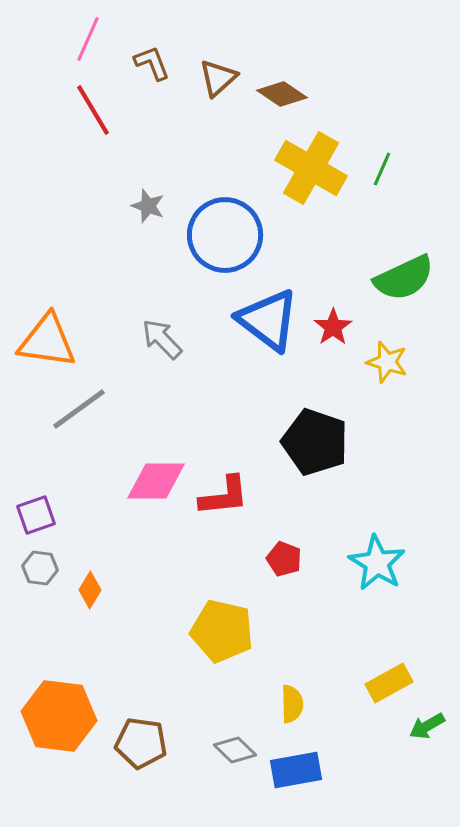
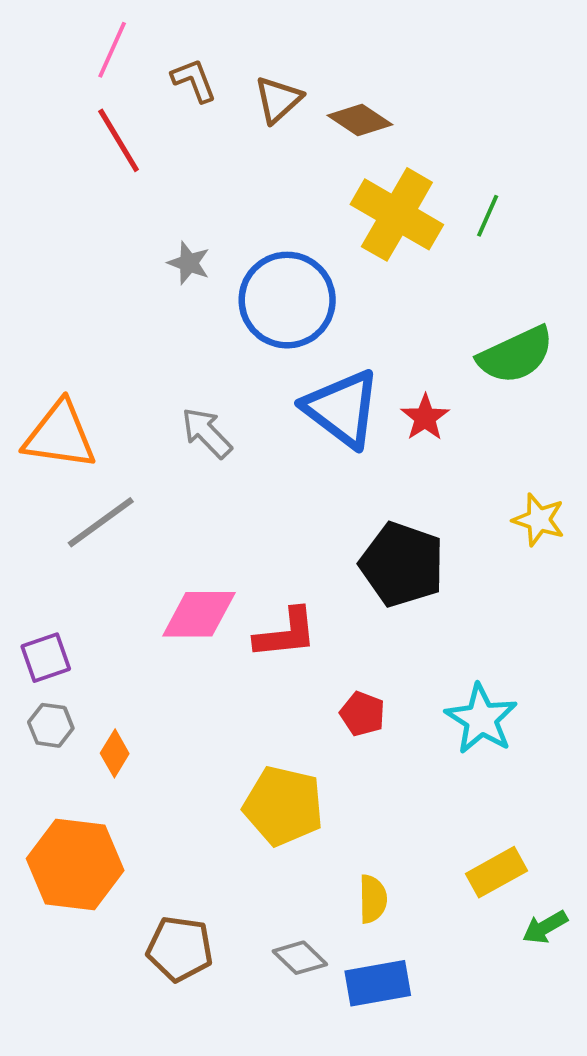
yellow star: (387, 362) -> (539, 520), moved
orange hexagon: (59, 716) -> (75, 865), moved

